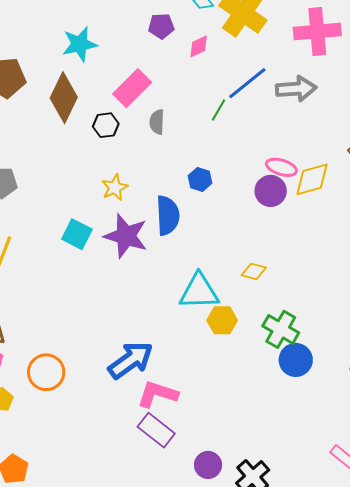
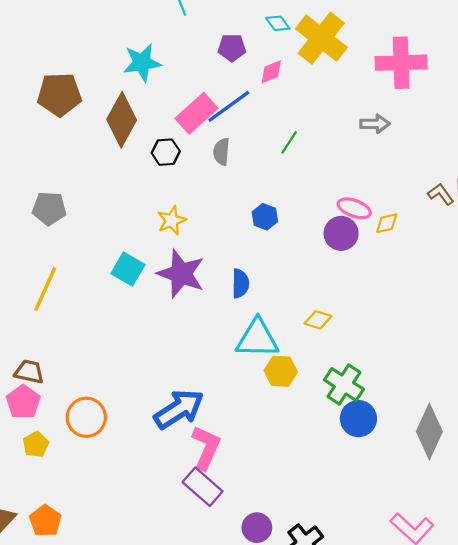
blue line: (247, 83) -> (229, 106), moved
gray arrow: (296, 89) -> (375, 124), size x0.7
yellow diamond: (312, 179) -> (387, 223), size x0.6
blue semicircle: (168, 215) -> (240, 283), moved, size x0.7
pink L-shape: (157, 394) -> (206, 448), turned 93

